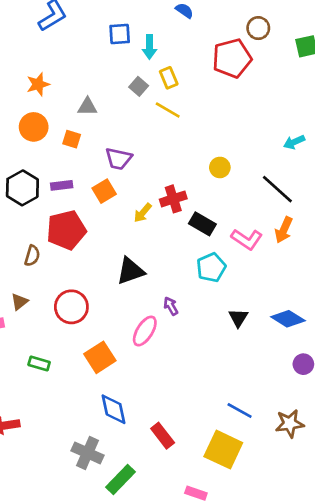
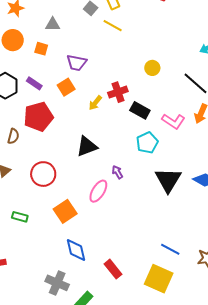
purple rectangle: (62, 185) -> (34, 83), turned 42
black triangle: (238, 318) -> (168, 180), size x1.8

